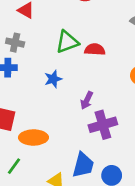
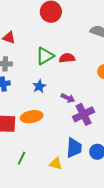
purple arrow: (87, 100) -> (68, 98), turned -80
orange ellipse: (33, 137) -> (32, 117), moved

